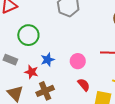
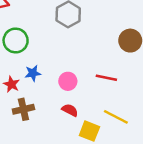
red semicircle: (84, 85) -> (70, 110), turned -32

